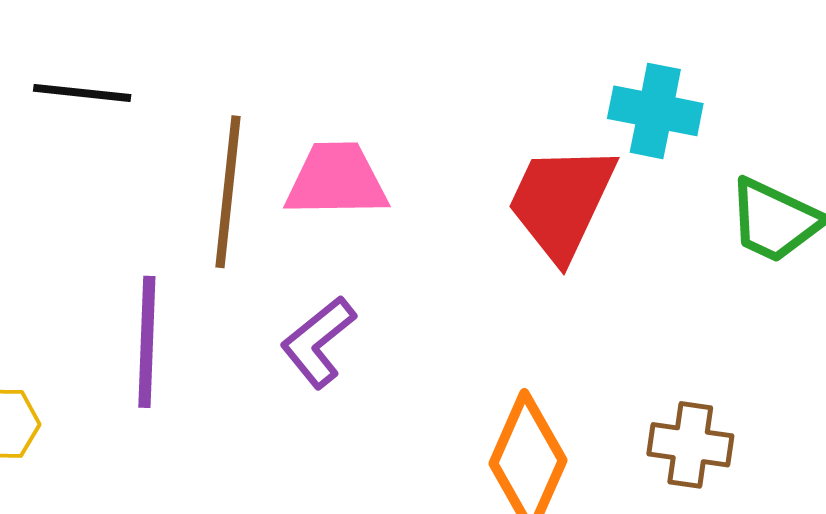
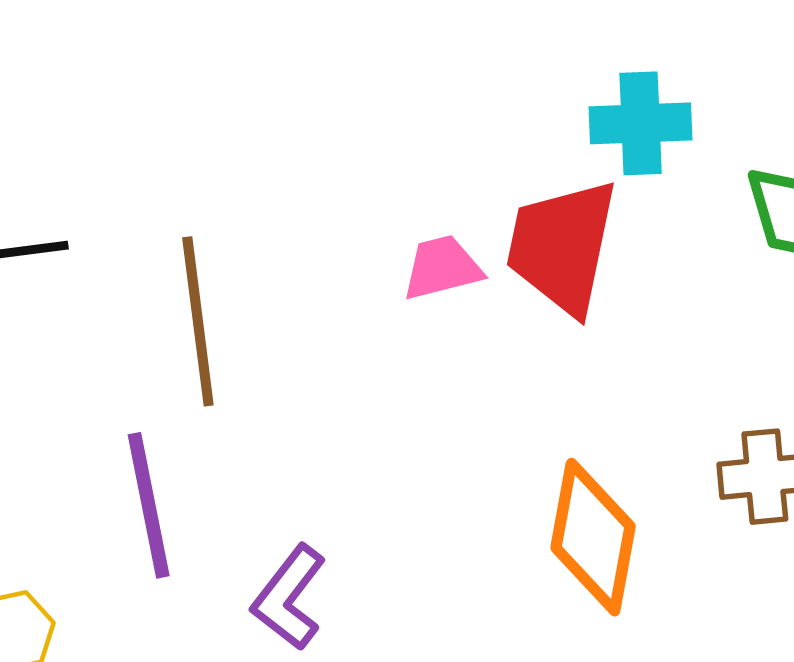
pink trapezoid: (336, 180) -> (442, 268), moved, size x0.7
purple L-shape: (318, 342) -> (289, 598), moved

